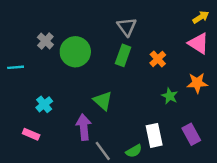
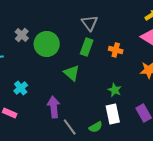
orange cross: (158, 59) -> (116, 50), turned -32
green star: (170, 96) -> (115, 90), moved
green triangle: (103, 101) -> (72, 73), moved

